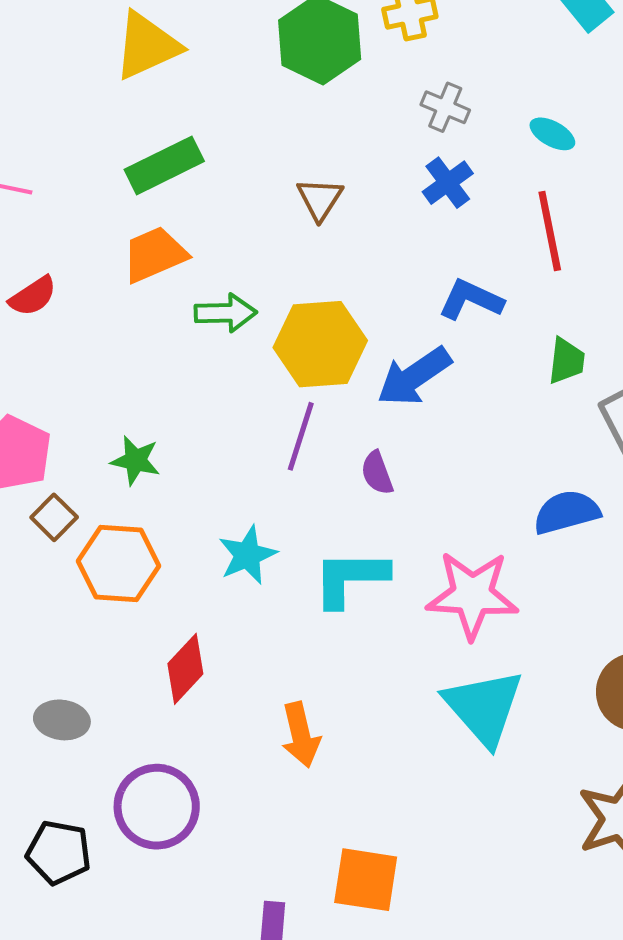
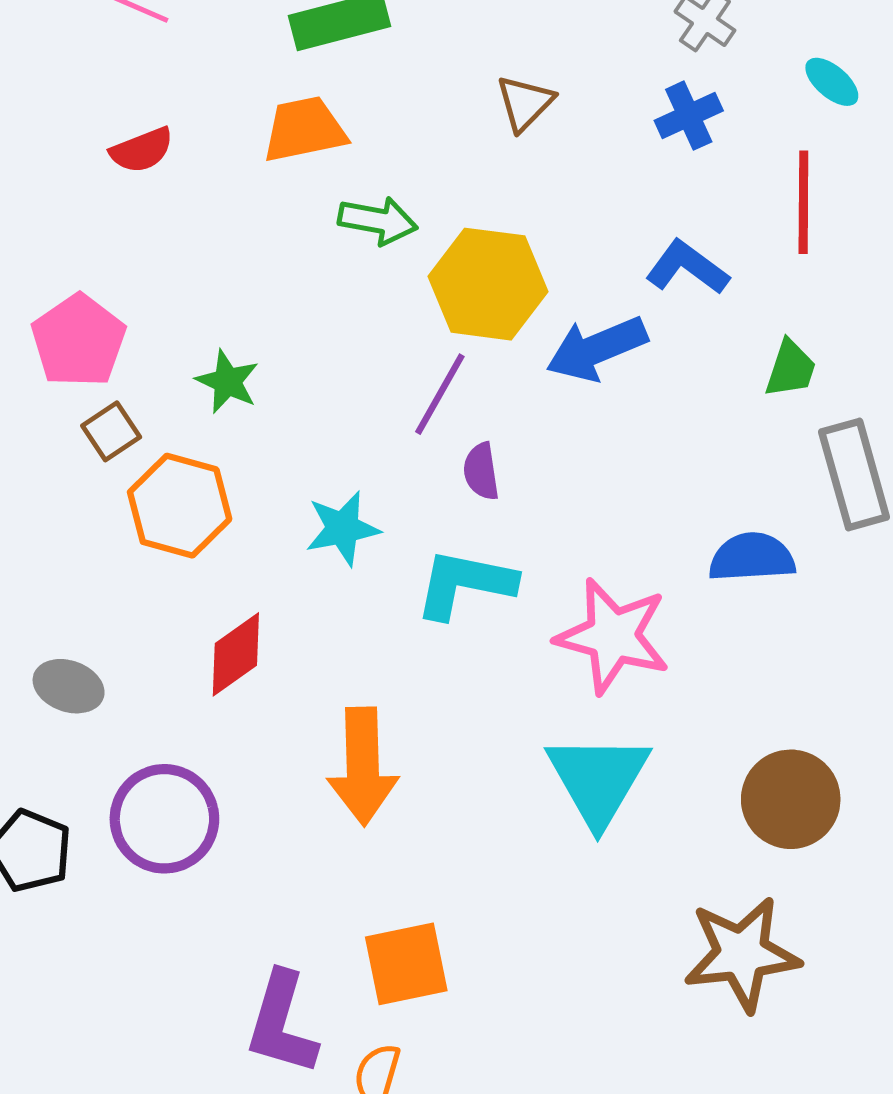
purple semicircle: (377, 473) -> (481, 471), moved
orange arrow: (301, 735) -> (363, 766), size x1.4
orange square: (366, 880) -> (406, 964), turned -32

